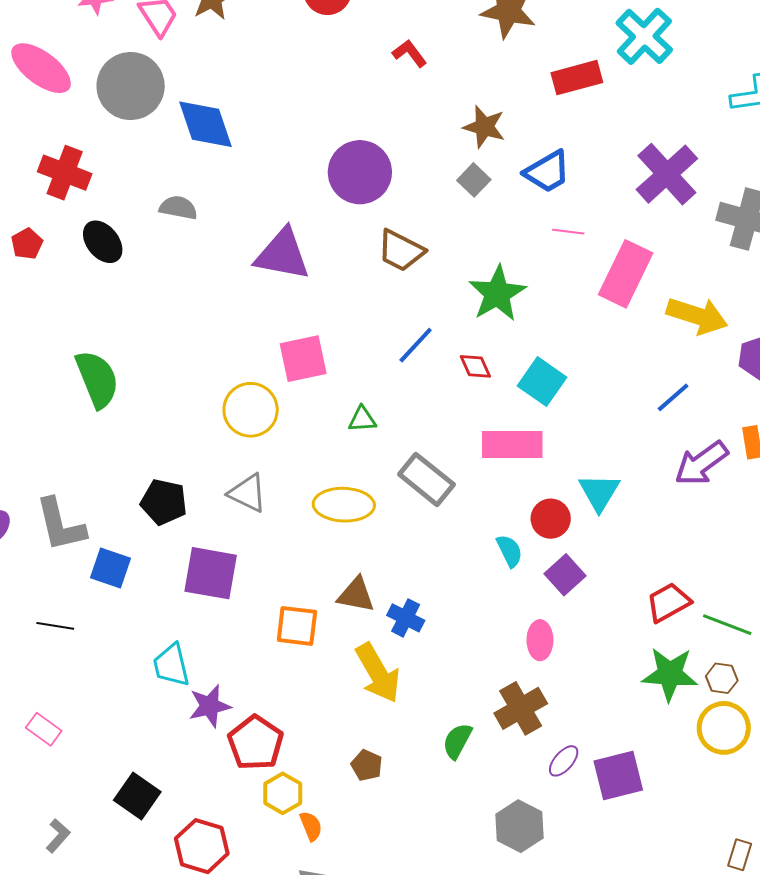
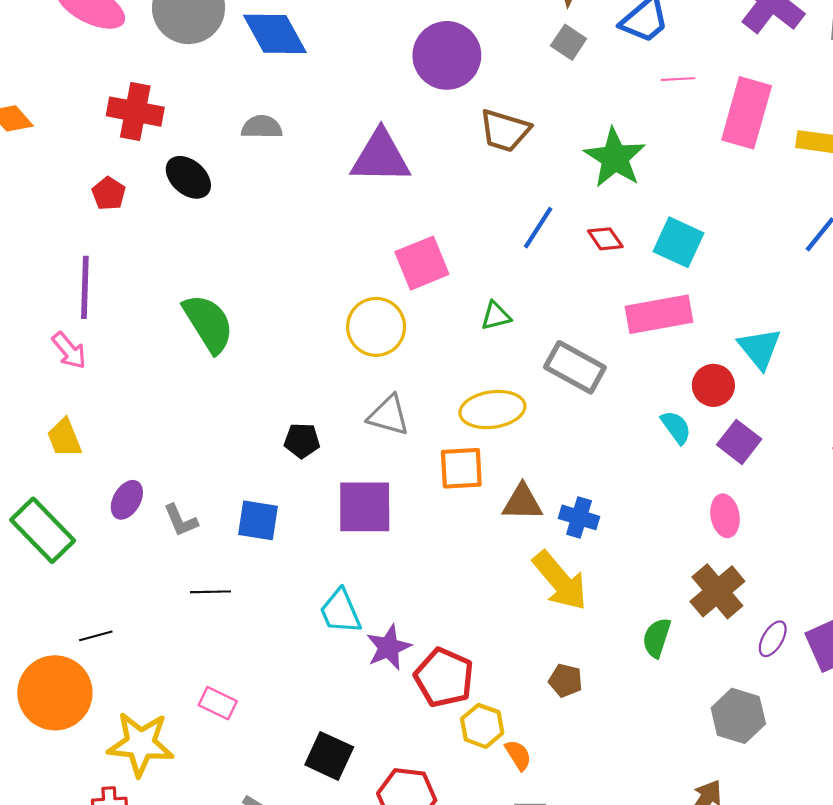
black pentagon: (164, 502) -> (302, 441), size x0.7
gray L-shape: (60, 525) -> (181, 520), moved, size x0.6
orange square: (297, 626) -> (461, 468), moved

